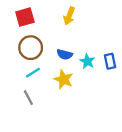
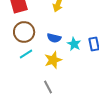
yellow star: (64, 79) -> (53, 60), turned 30
gray line: (28, 98) -> (48, 87), moved

